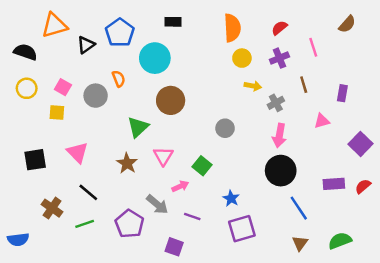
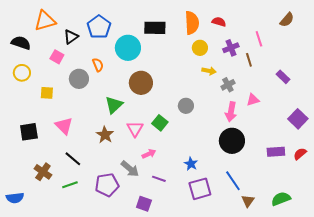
black rectangle: (173, 22) -> (155, 28), moved, size x1.5
red semicircle: (279, 28) -> (219, 22), moved, turned 56
brown line: (304, 85) -> (249, 60), moved
pink square: (63, 87) -> (57, 57), moved
purple rectangle: (342, 93) -> (283, 77), turned -56
pink triangle: (322, 121) -> (253, 100), moved
green square: (202, 166) -> (160, 123), moved
blue line: (299, 208) -> (233, 181), moved
purple pentagon: (129, 224) -> (107, 185), turned 30

